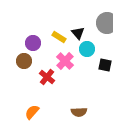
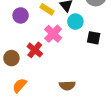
brown circle: (24, 61) -> (11, 58), moved

